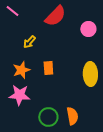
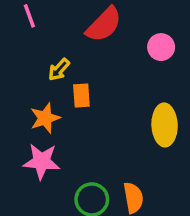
pink line: (12, 11) -> (29, 16), turned 32
orange rectangle: (48, 68) -> (81, 96), moved

